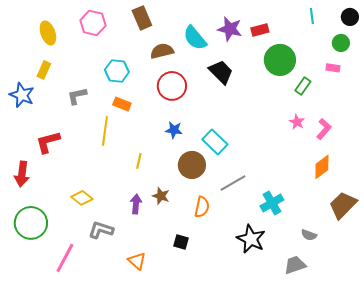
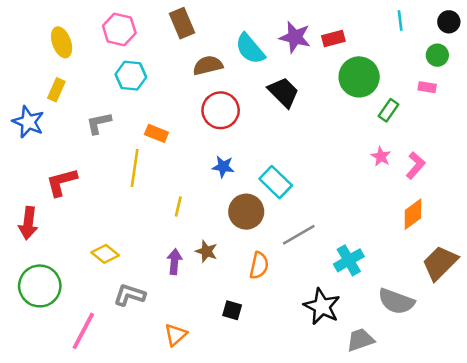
cyan hexagon: (117, 71) -> (131, 76), moved
gray semicircle: (309, 235) -> (396, 301), size x1.8
orange triangle: (137, 261) -> (176, 335), turned 36
gray trapezoid: (295, 265) -> (360, 340), moved

